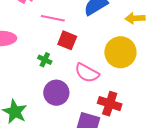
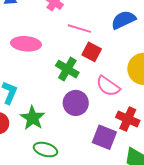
green cross: (45, 60) -> (67, 69), size x1.6

